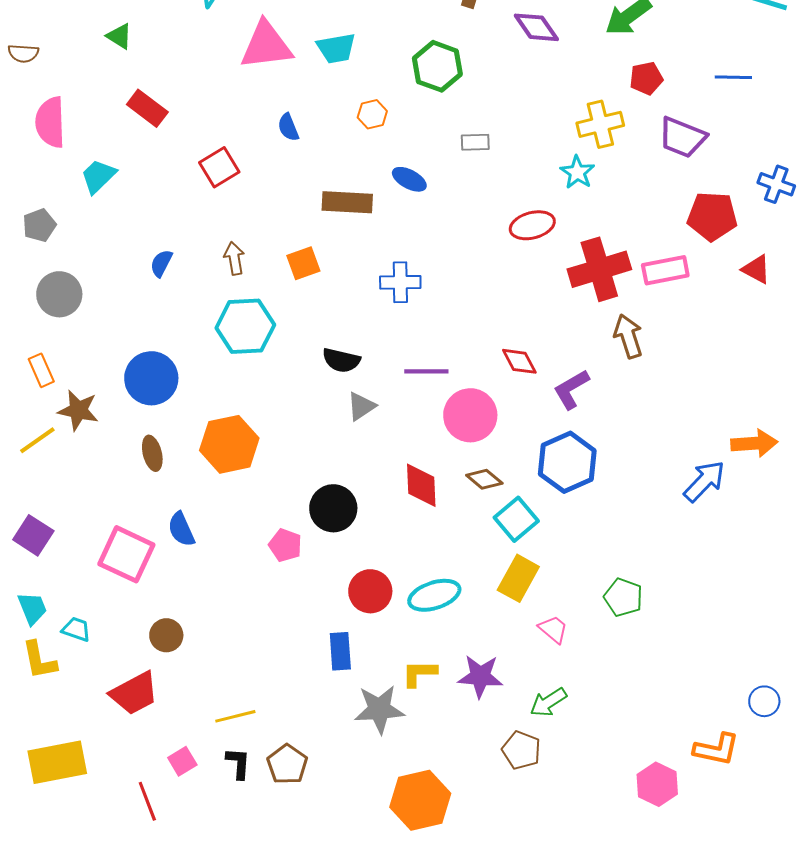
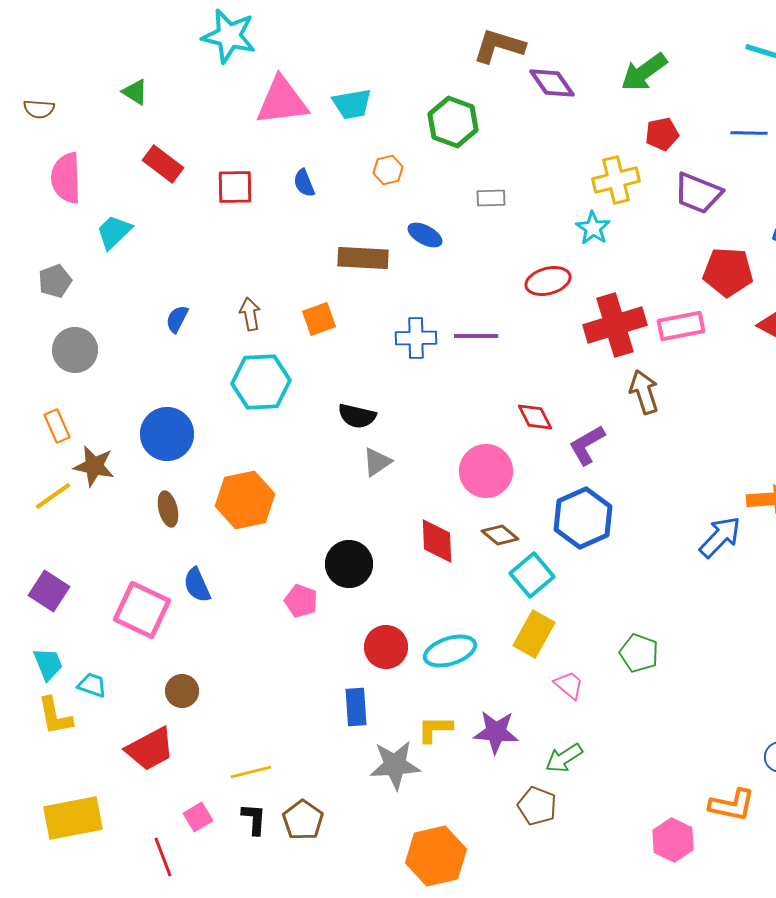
red square: (219, 167) -> (235, 187), moved, turned 30
purple line: (426, 371) -> (476, 336), moved

